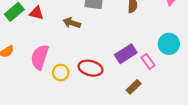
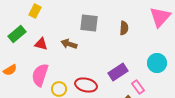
red triangle: (36, 13) -> (41, 44), moved
pink rectangle: (148, 61) -> (138, 87), moved

